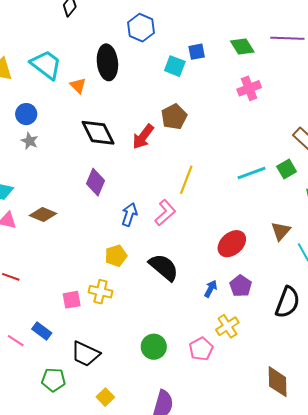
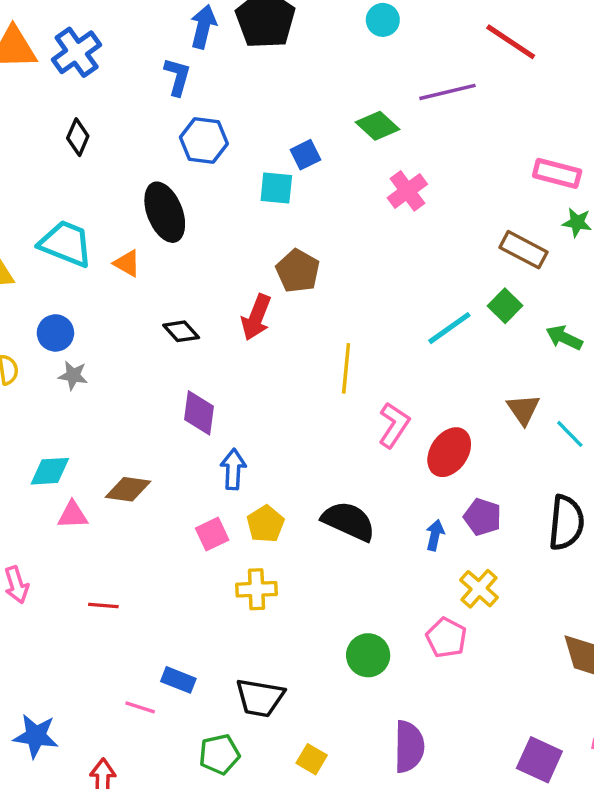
black diamond: (98, 133) -> (181, 331), size x0.6
pink L-shape: (165, 213) -> (394, 425), moved
blue arrow: (129, 214) -> (233, 469), moved
pink square: (72, 300) -> (212, 534), moved

